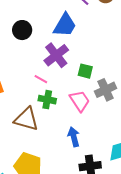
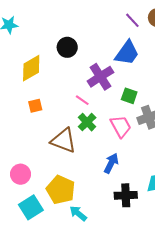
blue trapezoid: (65, 25) -> (127, 53), moved
green cross: (47, 100) -> (87, 122), turned 30
blue arrow: (74, 137) -> (111, 163), turned 36

